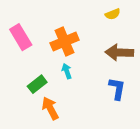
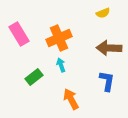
orange arrow: (50, 108) -> (71, 99), moved

